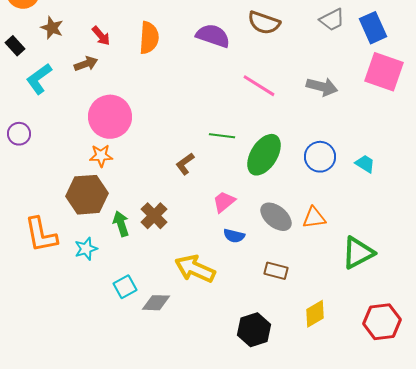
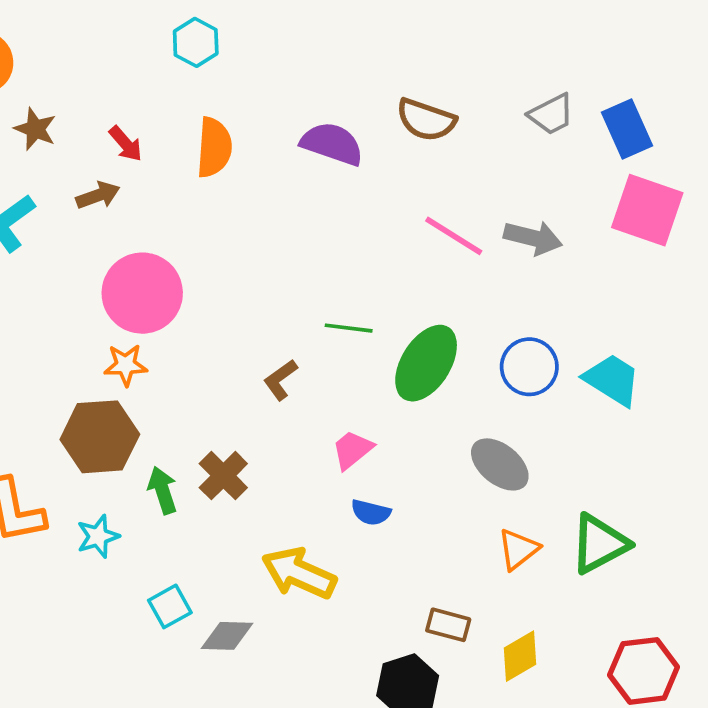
pink line: (259, 86) -> (454, 236), moved
cyan trapezoid: (365, 164) -> (612, 380), size x1.6
gray ellipse: (276, 217) -> (500, 464), moved
orange triangle: (314, 218) -> (518, 549), moved, turned -30
brown rectangle: (276, 271) -> (448, 625), moved

